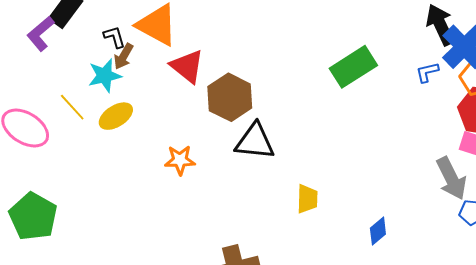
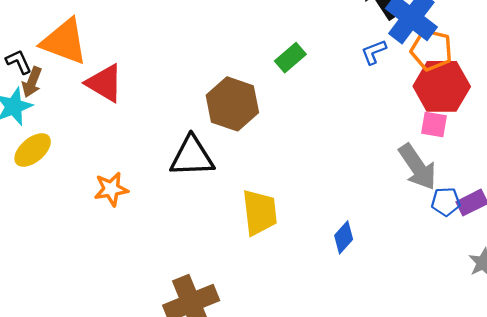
green rectangle: (353, 67) -> (290, 58), size x0.6
brown hexagon: (230, 97) -> (232, 104), moved
yellow trapezoid: (307, 199) -> (260, 212), size x1.4

